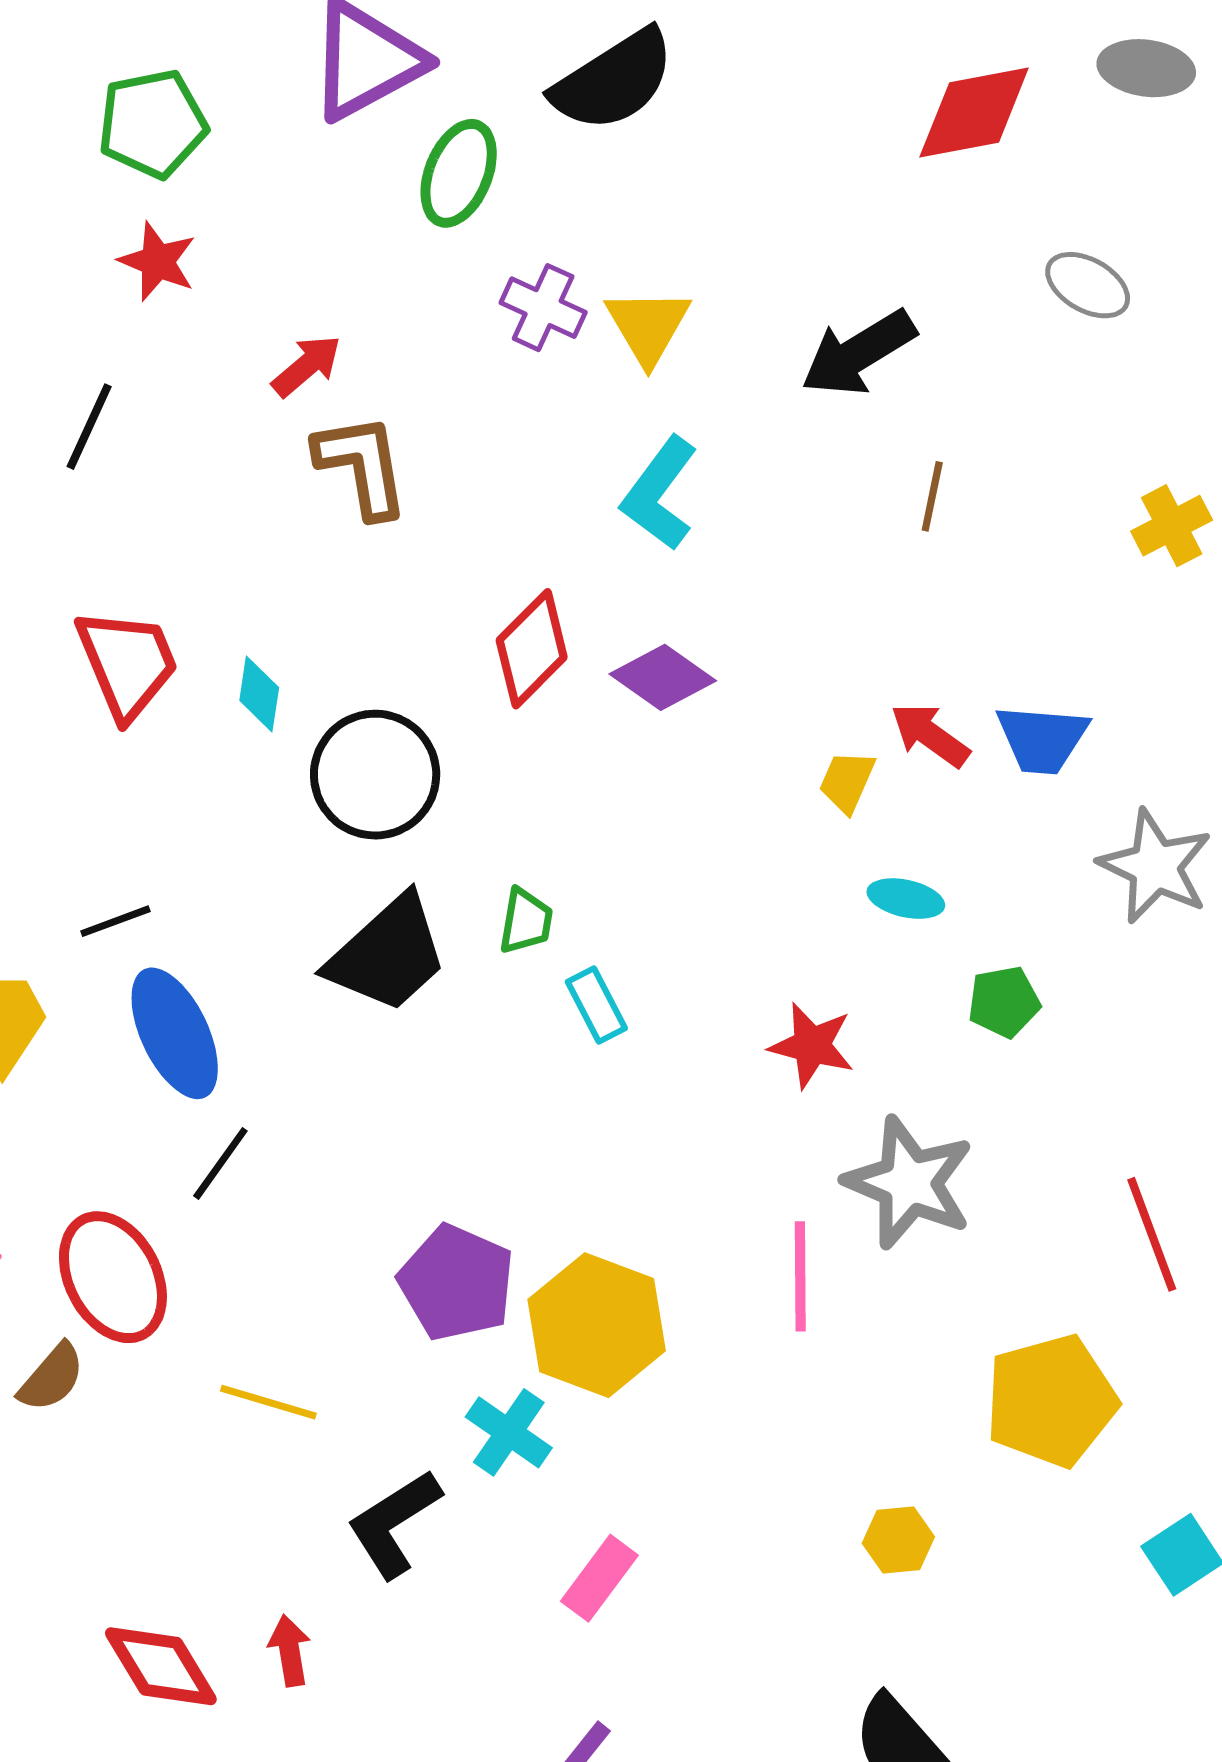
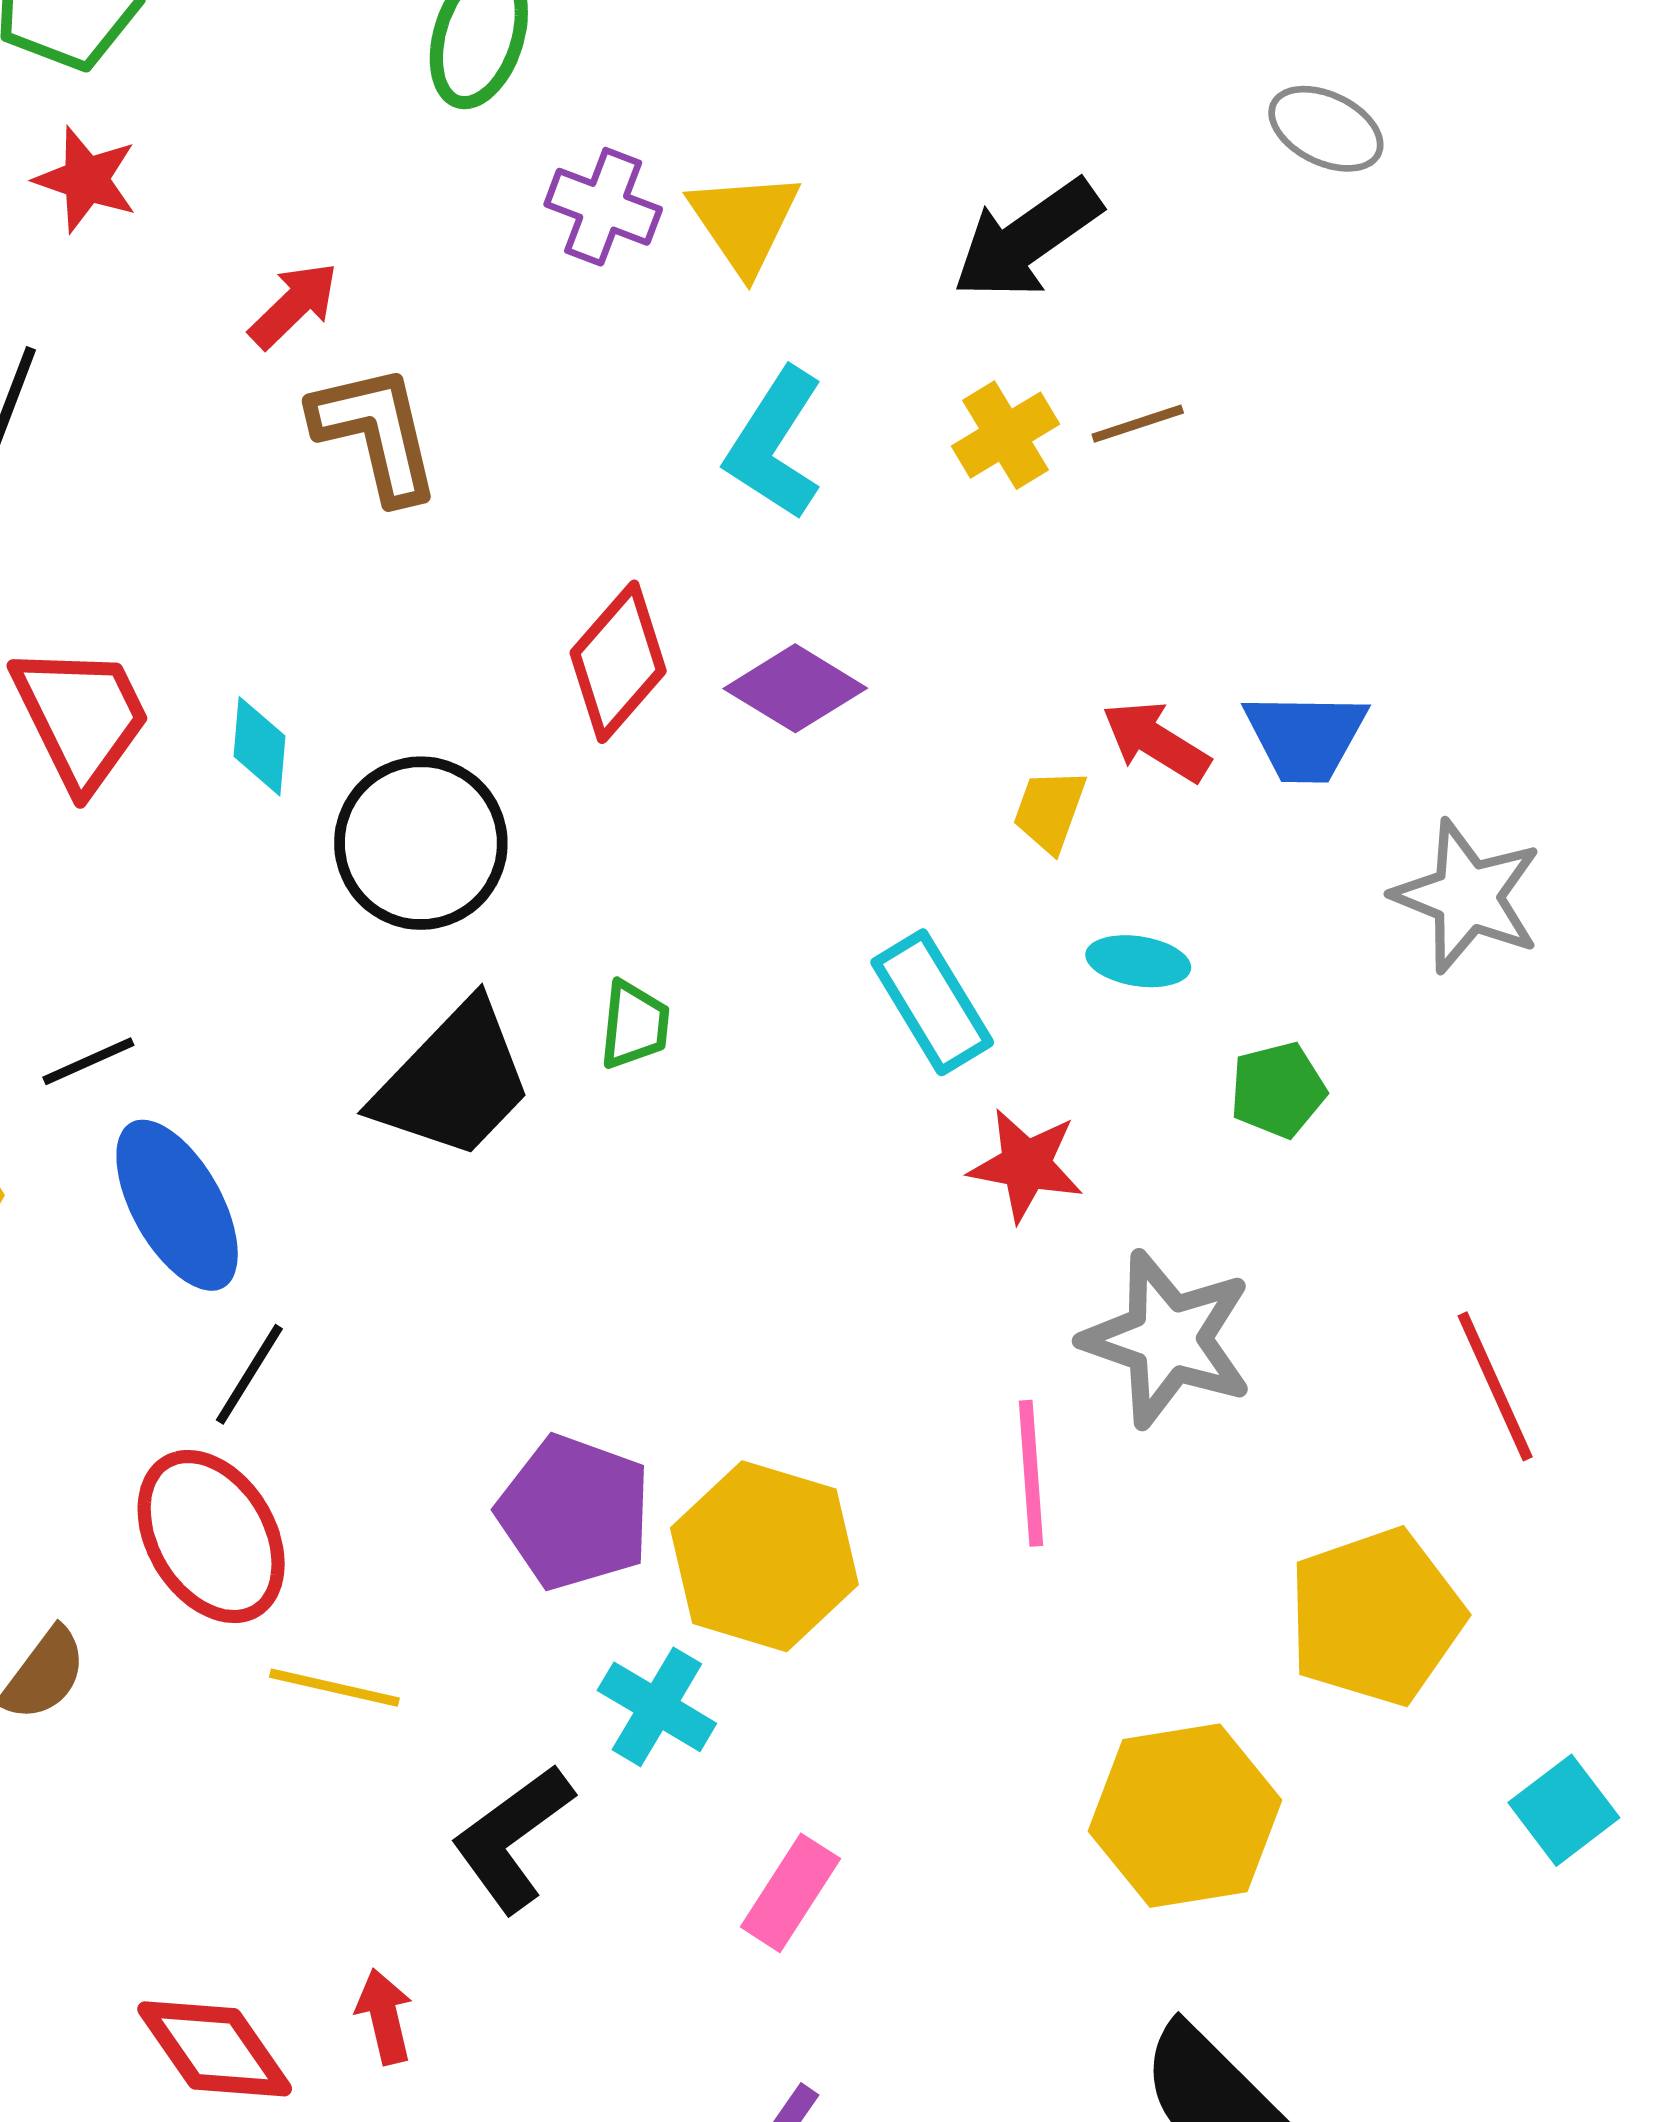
brown line: (932, 496) -> (1138, 424), turned 64
yellow cross: (1172, 526) -> (1005, 435), moved
cyan rectangle: (596, 1005) -> (932, 1002), moved, size x1.4
red ellipse: (113, 1277) -> (211, 1537), moved
yellow hexagon: (898, 1540) -> (1185, 1816), size x2.0

